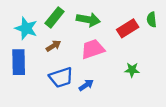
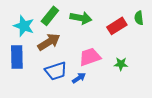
brown arrow: (53, 46) -> (49, 42), size x1.6
pink trapezoid: (93, 49) -> (90, 57), moved

